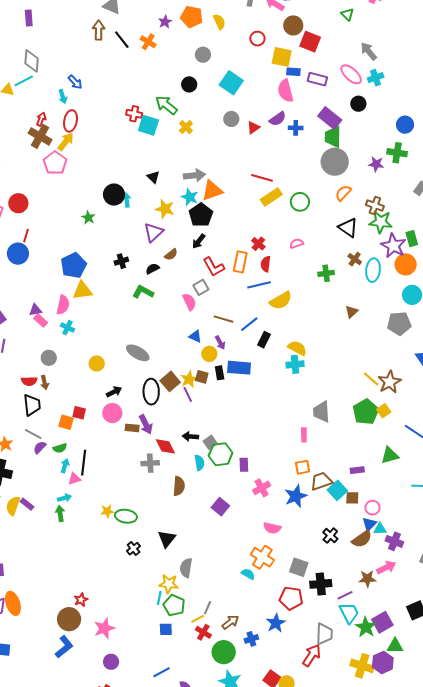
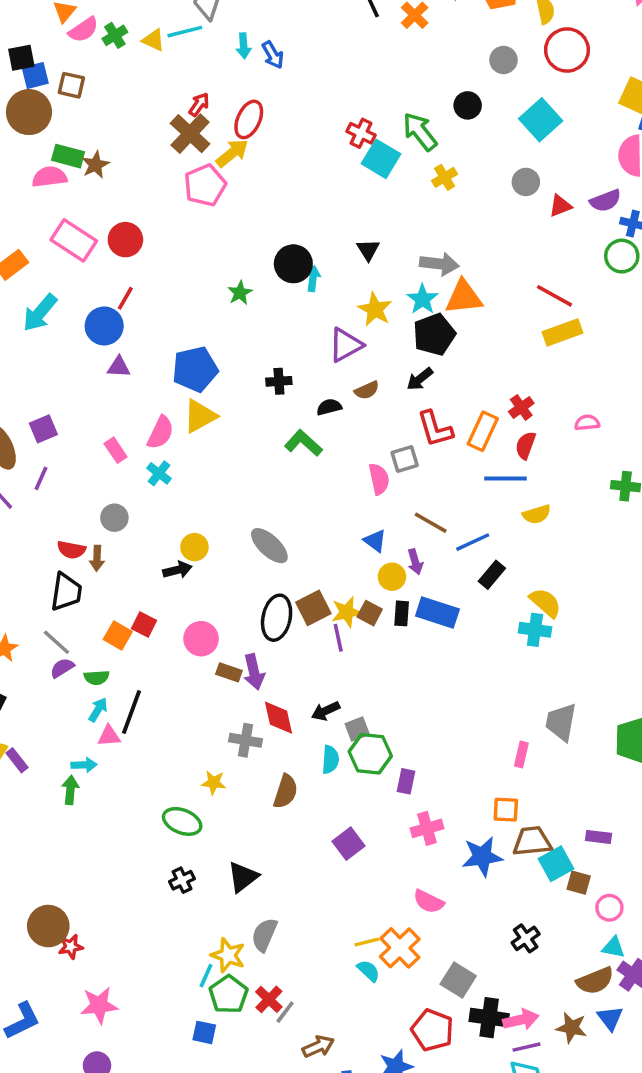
red circle: (257, 39) -> (567, 50), moved, size x1.6
cyan arrow: (63, 97) -> (244, 46), moved
green circle: (300, 202) -> (622, 256), moved
yellow triangle: (82, 291) -> (200, 416), turned -35
yellow semicircle: (281, 301) -> (537, 514), size x0.7
purple triangle: (35, 310) -> (119, 367), moved
black arrow: (114, 392) -> (177, 570), moved
black arrow: (190, 436) -> (326, 711), turned -42
yellow star: (107, 511) -> (214, 783), moved
blue triangle: (369, 524) -> (610, 1018), moved, turned -35
brown semicircle: (362, 539) -> (595, 981), moved
pink arrow: (386, 567) -> (521, 1020), moved
brown circle: (69, 619) -> (48, 926), moved
yellow line: (198, 619) -> (367, 942), moved
red cross: (203, 632) -> (269, 999), moved

